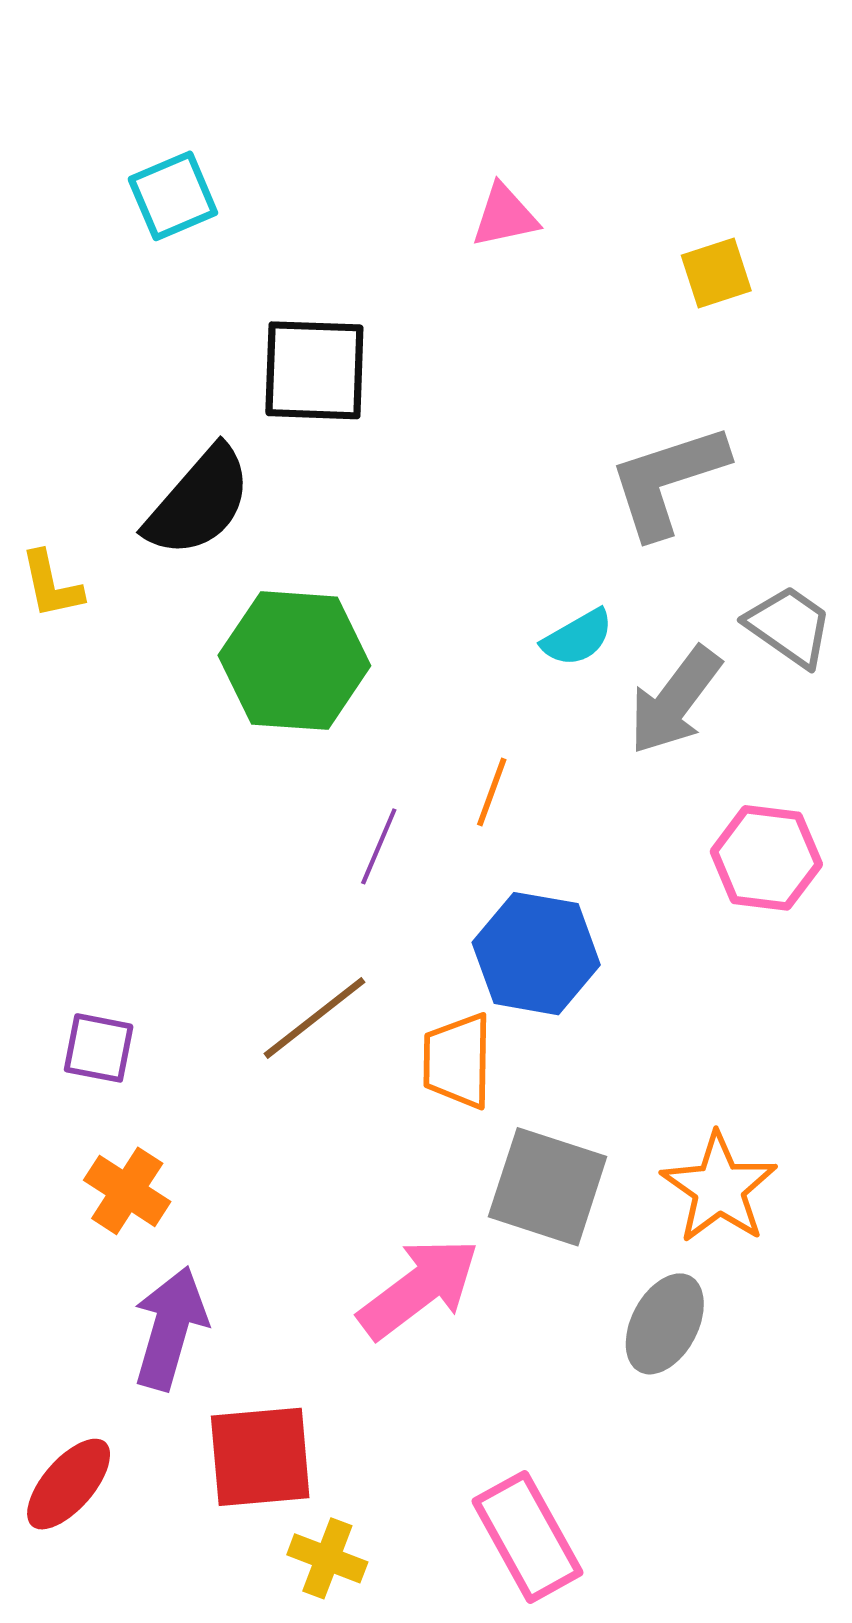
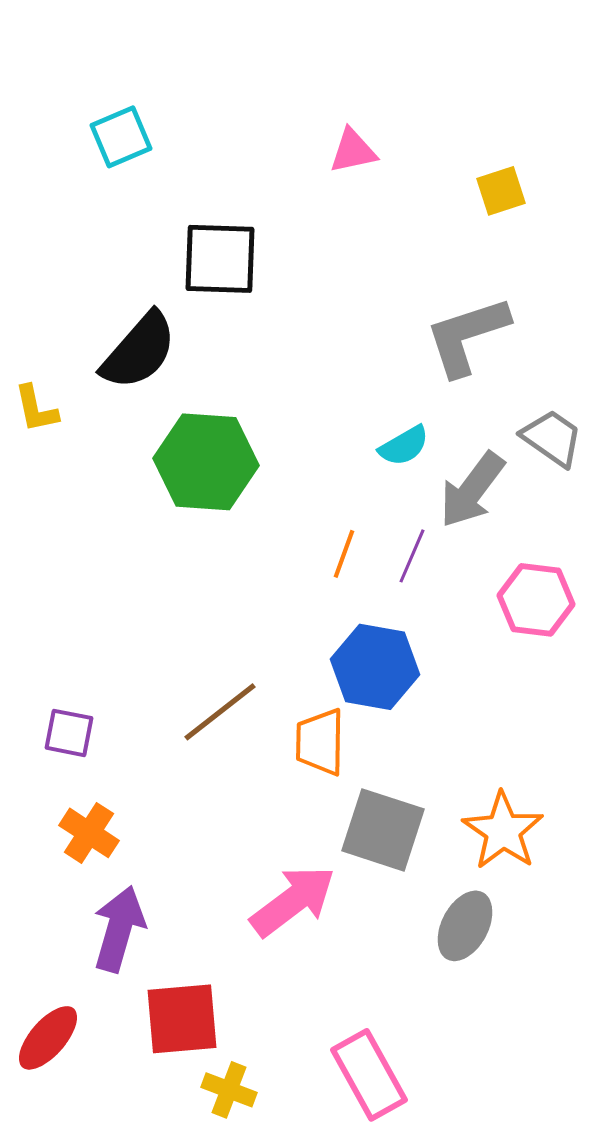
purple line: (379, 846) -> (412, 556), moved

